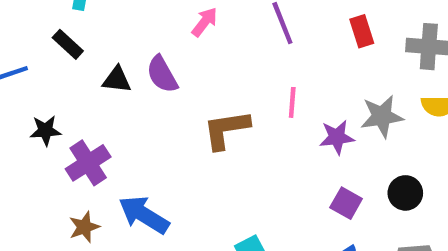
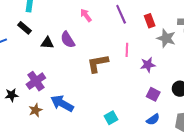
pink arrow: (205, 22) -> (86, 15), turned -72
red rectangle: (362, 31) -> (150, 21), moved
gray star: (382, 116) -> (166, 38), moved, turned 30
black star: (45, 131) -> (12, 95), moved

